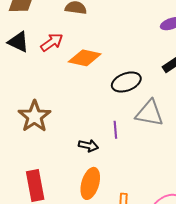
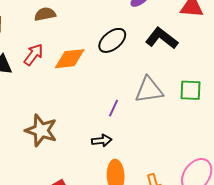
black ellipse: (126, 82) -> (112, 40), moved
purple line: (115, 130) -> (113, 108), moved, turned 48

